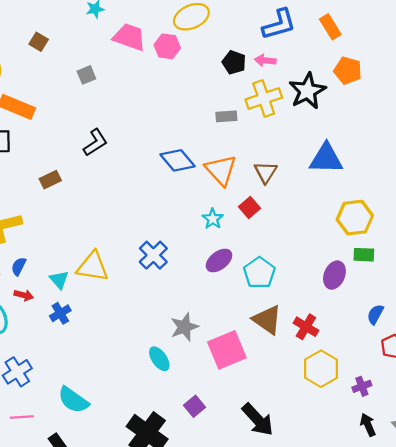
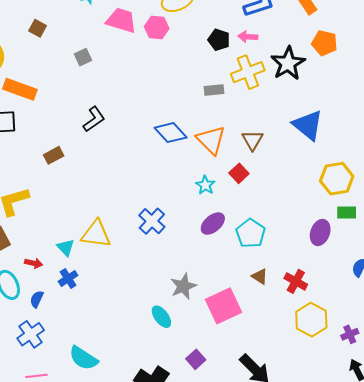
blue triangle: (326, 159) -> (308, 125), turned 40
blue semicircle: (19, 266) -> (37, 299), moved
brown triangle: (267, 320) -> (260, 276), size x0.6

